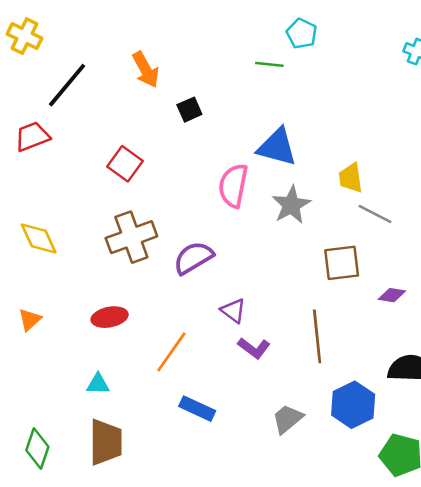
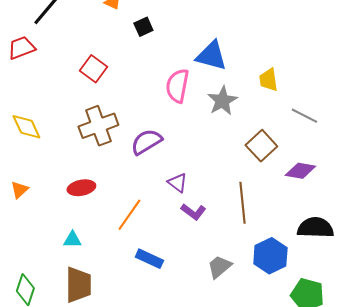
gray line: (375, 214) -> (304, 116), moved
brown square: (342, 263) -> (261, 146), turned -36
purple diamond: (392, 295) -> (300, 171), size x1.4

